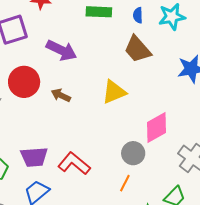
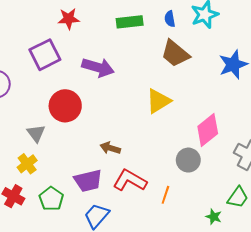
brown arrow: (61, 95) -> (110, 148), moved
orange line: (125, 183) -> (165, 195), moved

